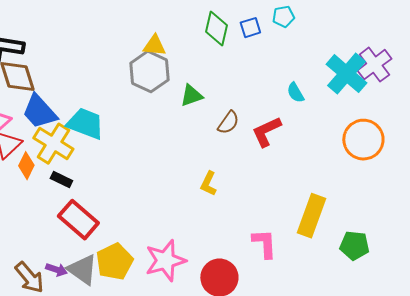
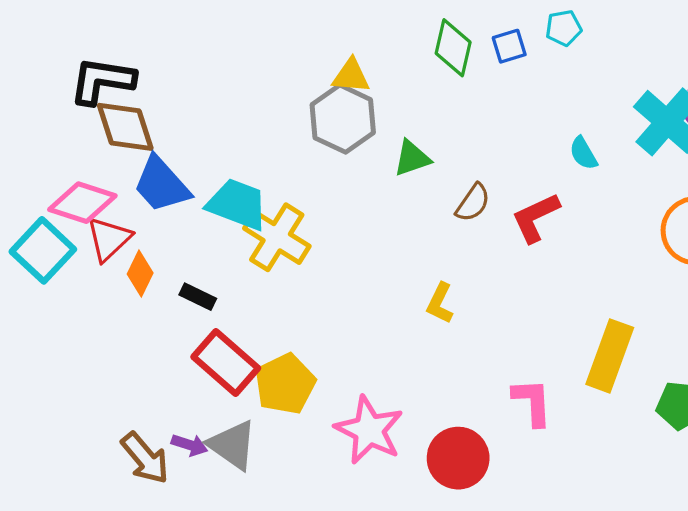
yellow cross: (53, 144) -> (277, 237), moved
pink star: (165, 261) -> (369, 430), turned -30
yellow pentagon: (114, 262) -> (285, 384), moved

